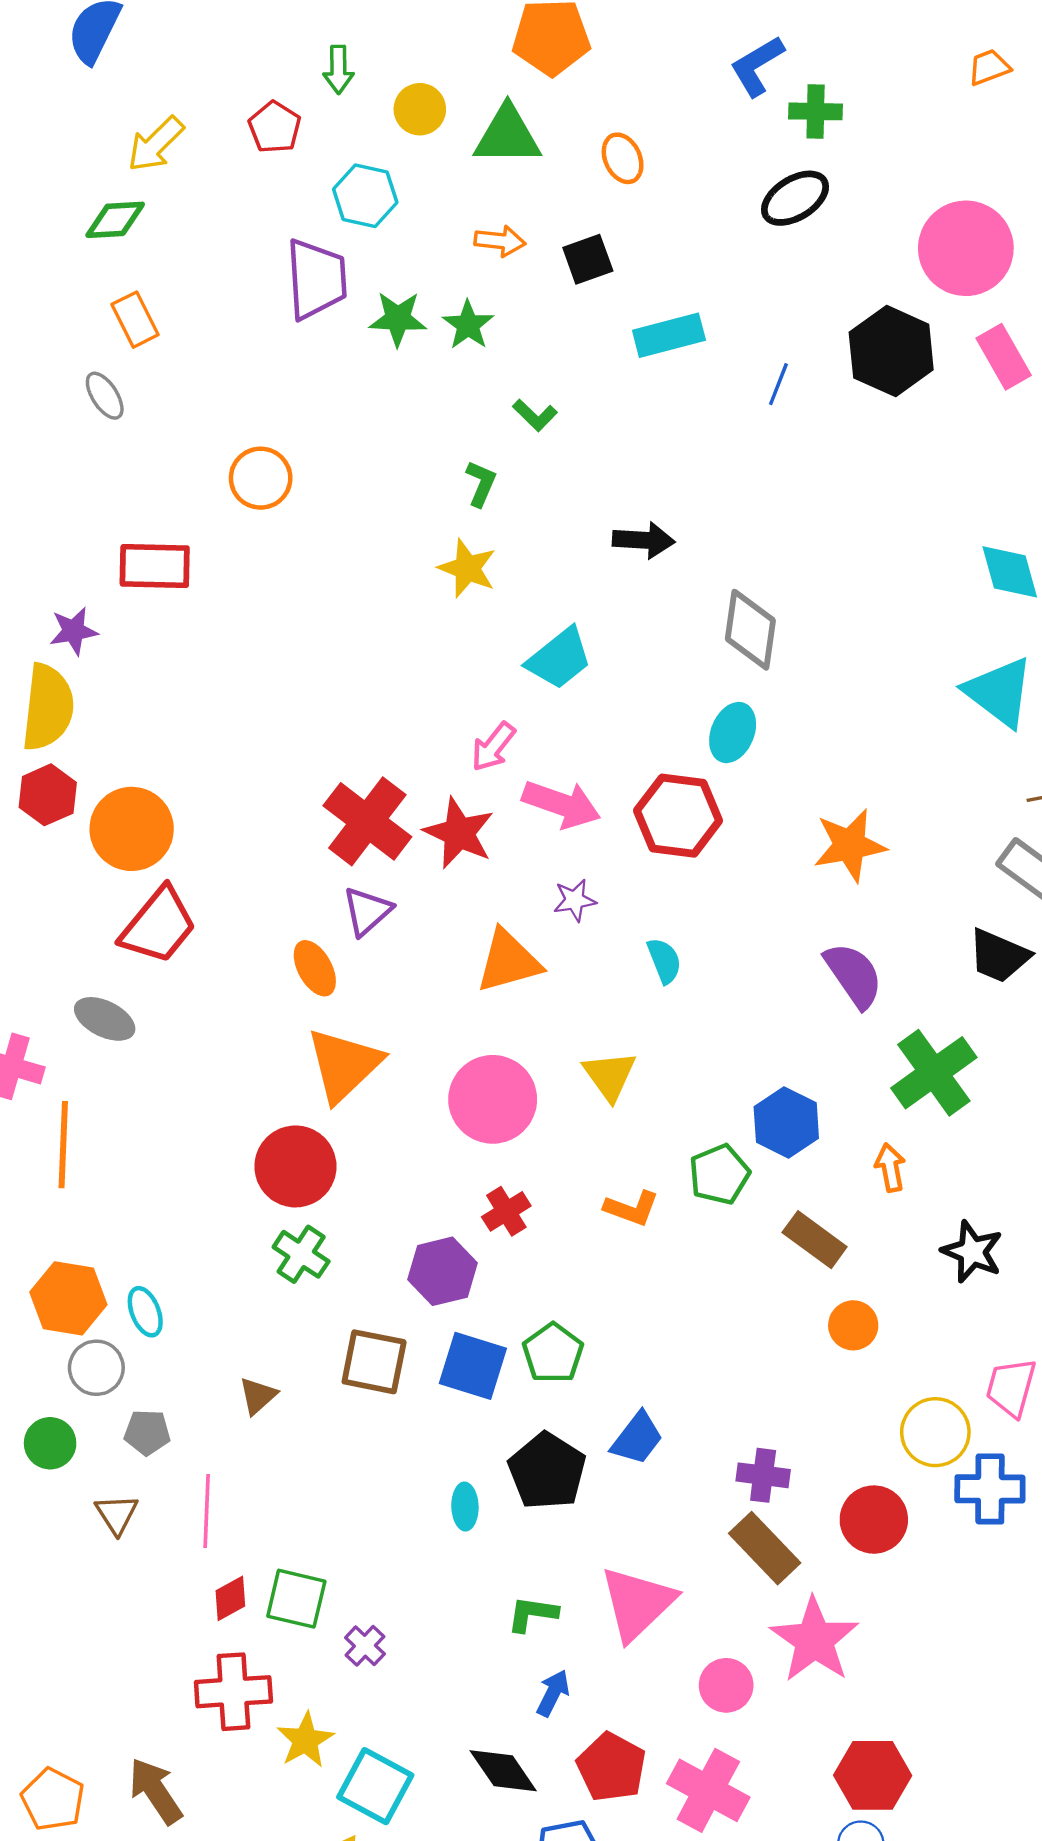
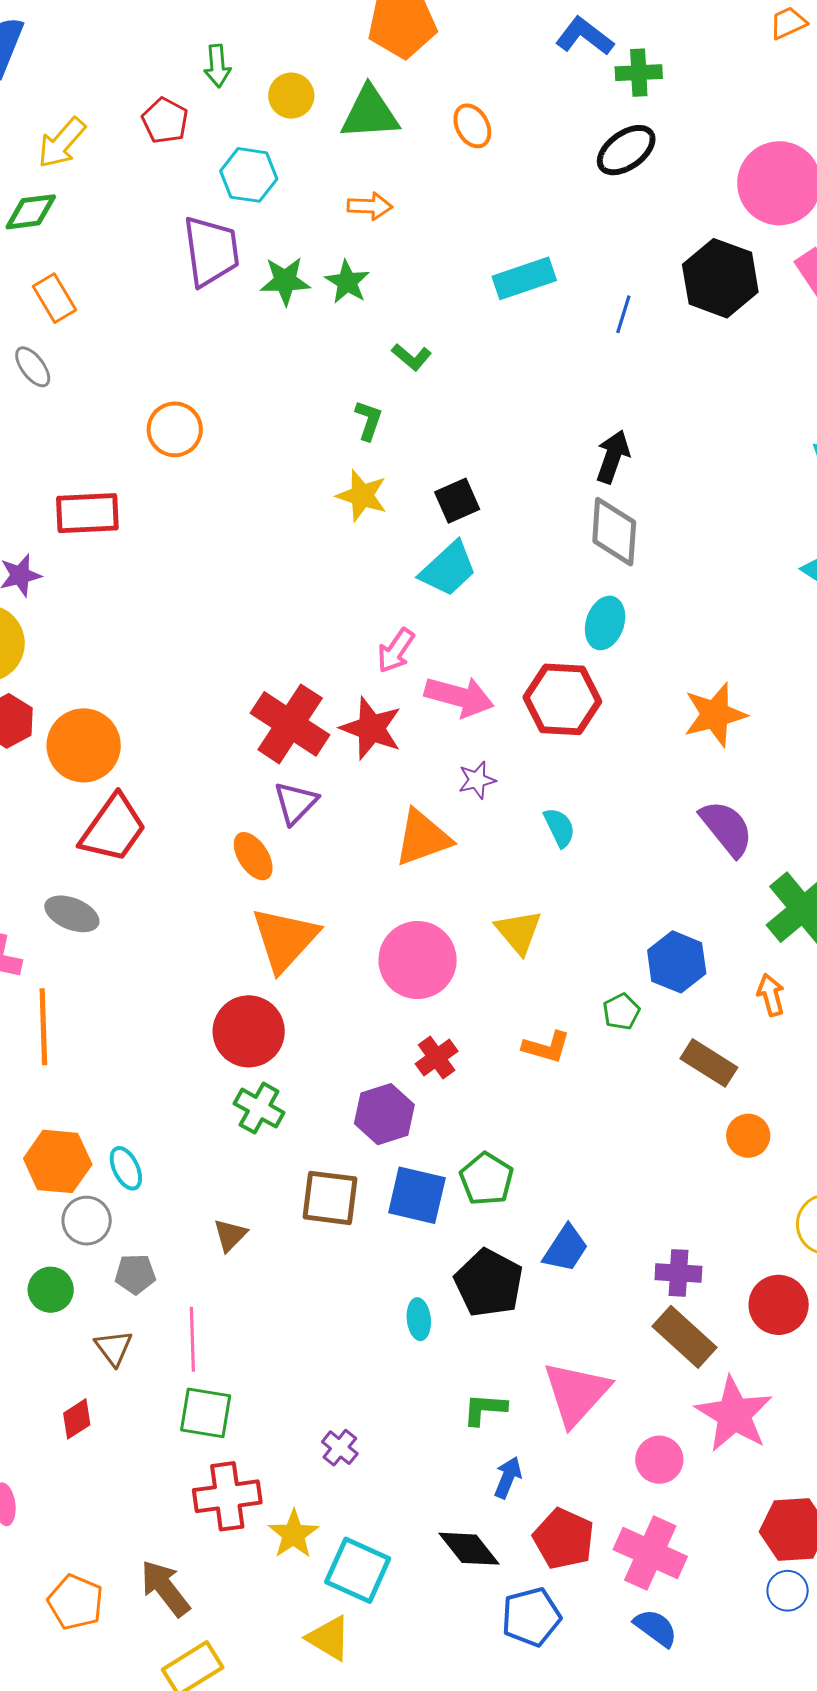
blue L-shape: (757, 66) -> (585, 36), turned 72
black square: (588, 259) -> (457, 501), moved
black arrow: (644, 540) -> (613, 457), moved, turned -70
green pentagon: (719, 1174) -> (621, 1012), size x0.7
red diamond: (230, 1598) -> (77, 1419), moved
green square: (296, 1599) -> (206, 1413), moved

